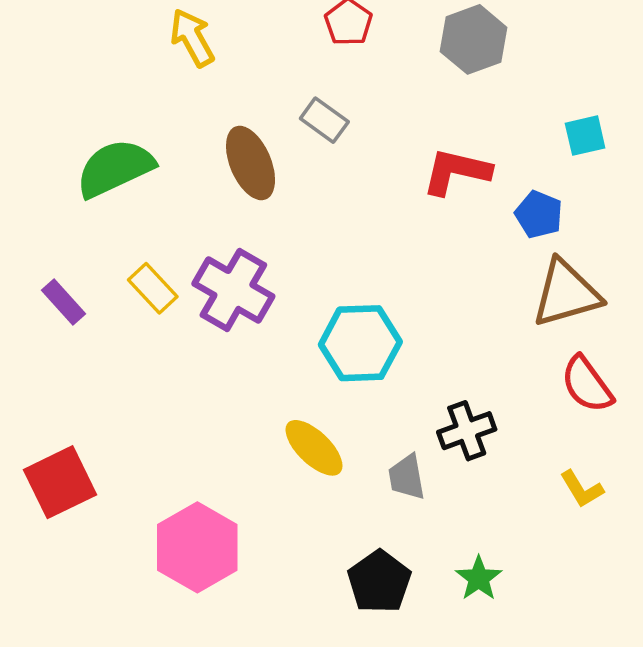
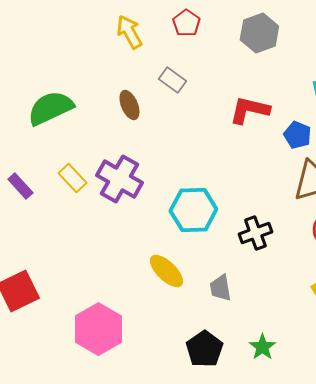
yellow arrow: (192, 38) -> (129, 32), moved
brown ellipse: (251, 163) -> (129, 105), size x0.7
black cross: (467, 431) -> (255, 233), moved

